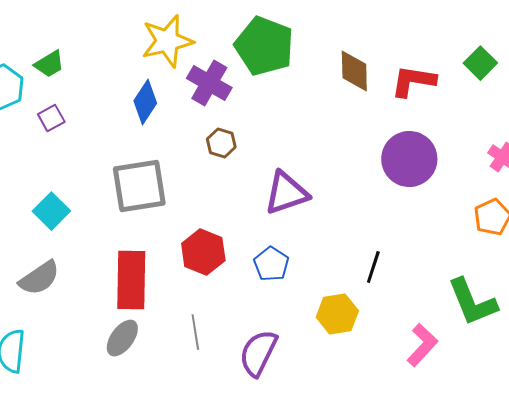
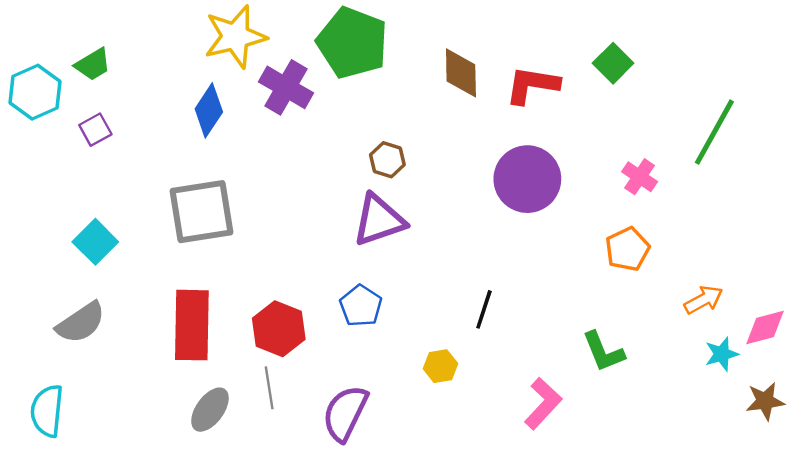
brown hexagon: (221, 143) -> (387, 160), moved
red hexagon: (203, 252) -> (279, 329), moved
green L-shape: (472, 302) -> (603, 352), size x0.7
yellow hexagon: (337, 314) -> (440, 366), size x0.7
gray ellipse: (122, 338) -> (210, 410), moved

